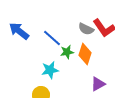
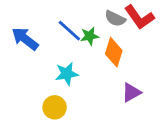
blue arrow: (19, 31) -> (25, 39), moved
green star: (67, 52) -> (90, 36), moved

